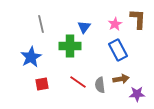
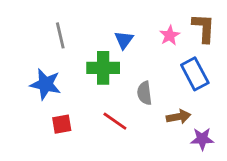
blue rectangle: (118, 50) -> (195, 74), moved
blue star: (31, 57) -> (46, 84), turned -30
gray semicircle: (100, 85) -> (145, 93), moved

